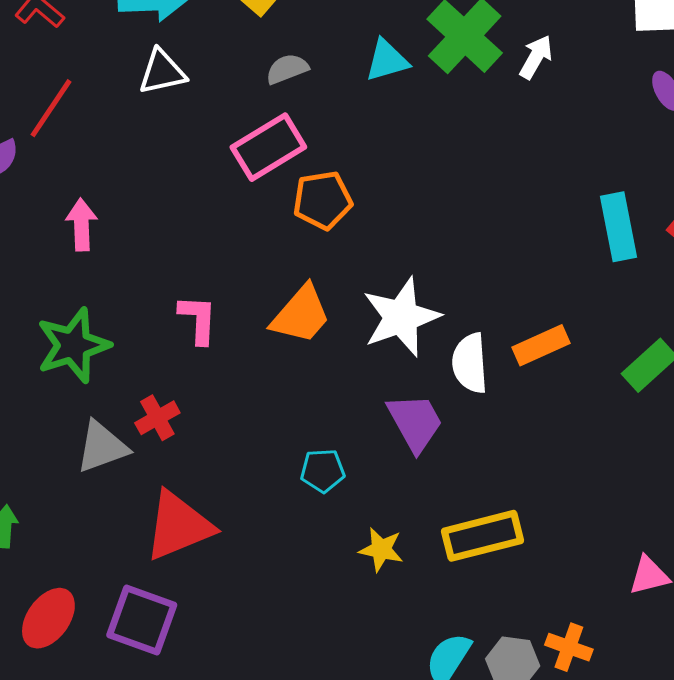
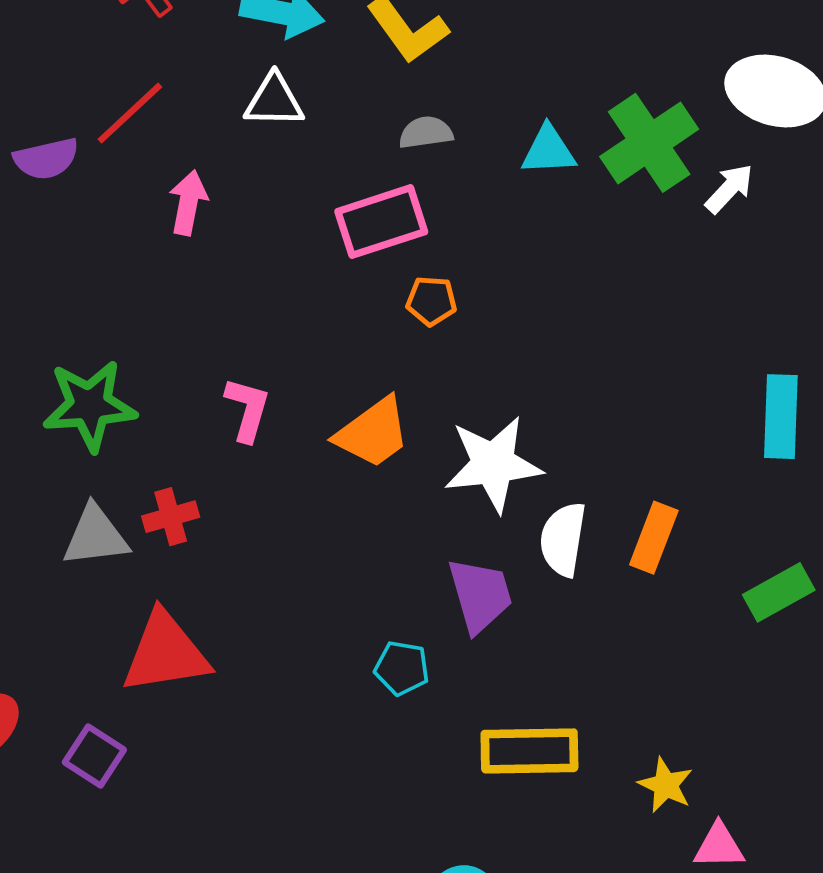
orange pentagon: (323, 200) -> (431, 301), size x0.7
pink arrow: (82, 225) -> (188, 203), moved
orange rectangle: (541, 345) -> (654, 538), turned -58
cyan pentagon: (323, 471) -> (402, 668), moved
yellow star: (381, 549) -> (666, 785), moved
purple square: (142, 620) -> (94, 756), size x0.7

